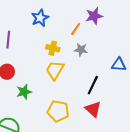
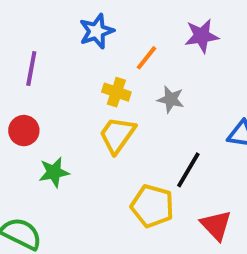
orange line: (76, 29) -> (147, 58), moved
red triangle: (93, 109) -> (216, 225), moved
yellow pentagon: (58, 111) -> (152, 206), moved

